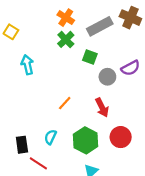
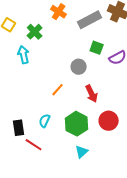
green cross: (66, 39) -> (35, 32), moved
green square: (90, 57) -> (97, 48), moved
gray circle: (107, 77) -> (79, 67), moved

